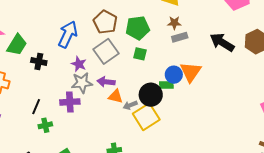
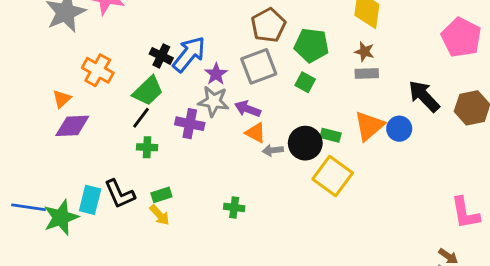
blue arrow: (68, 34) -> (189, 54), moved
green trapezoid: (17, 45) -> (148, 91), moved
blue circle: (174, 75) -> (399, 129), moved
yellow square: (146, 117) -> (333, 176), moved, turned -36

